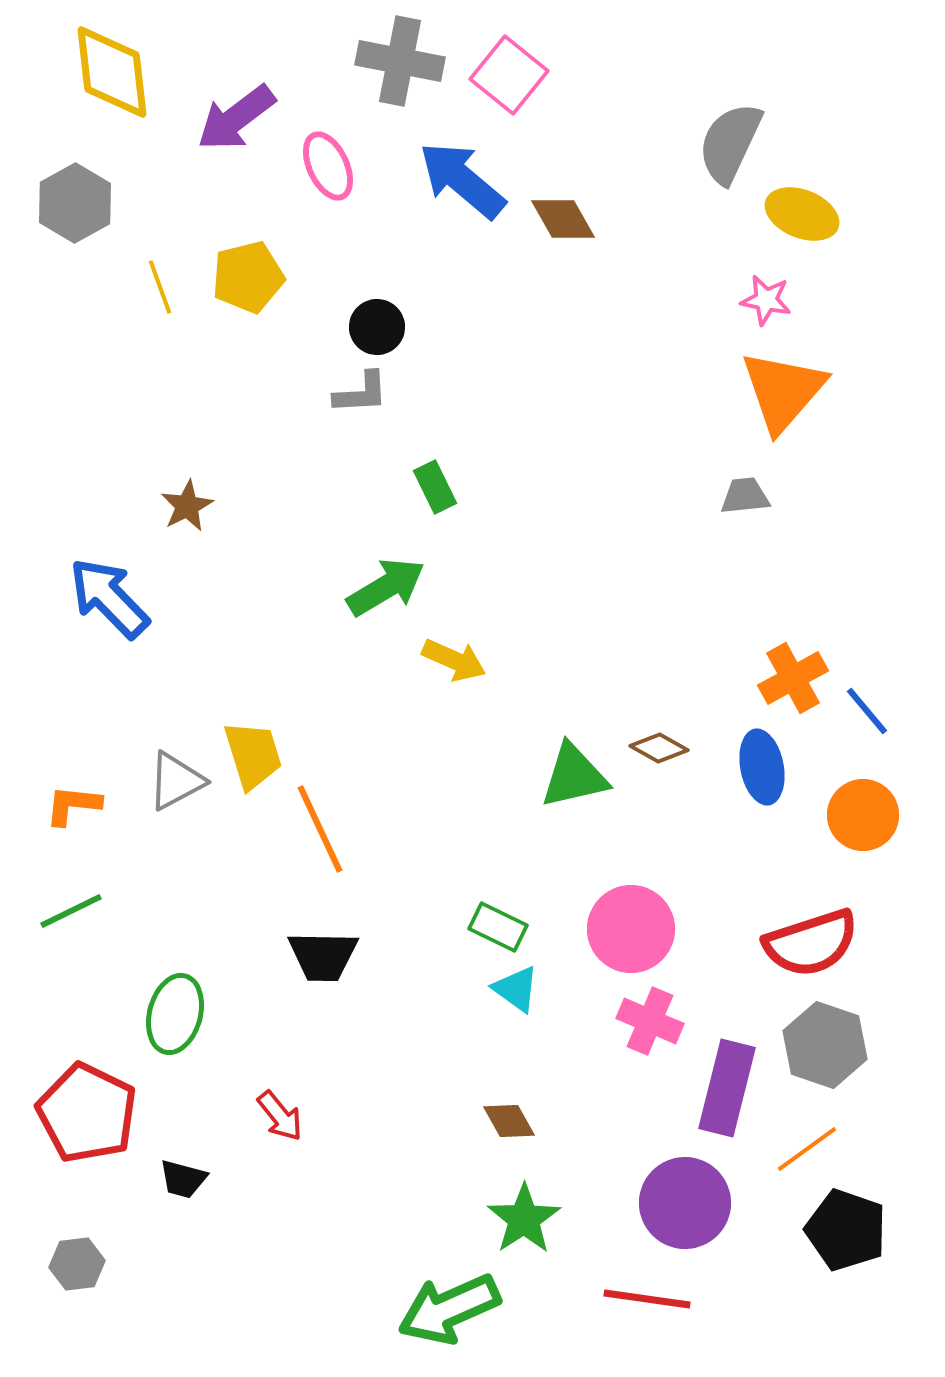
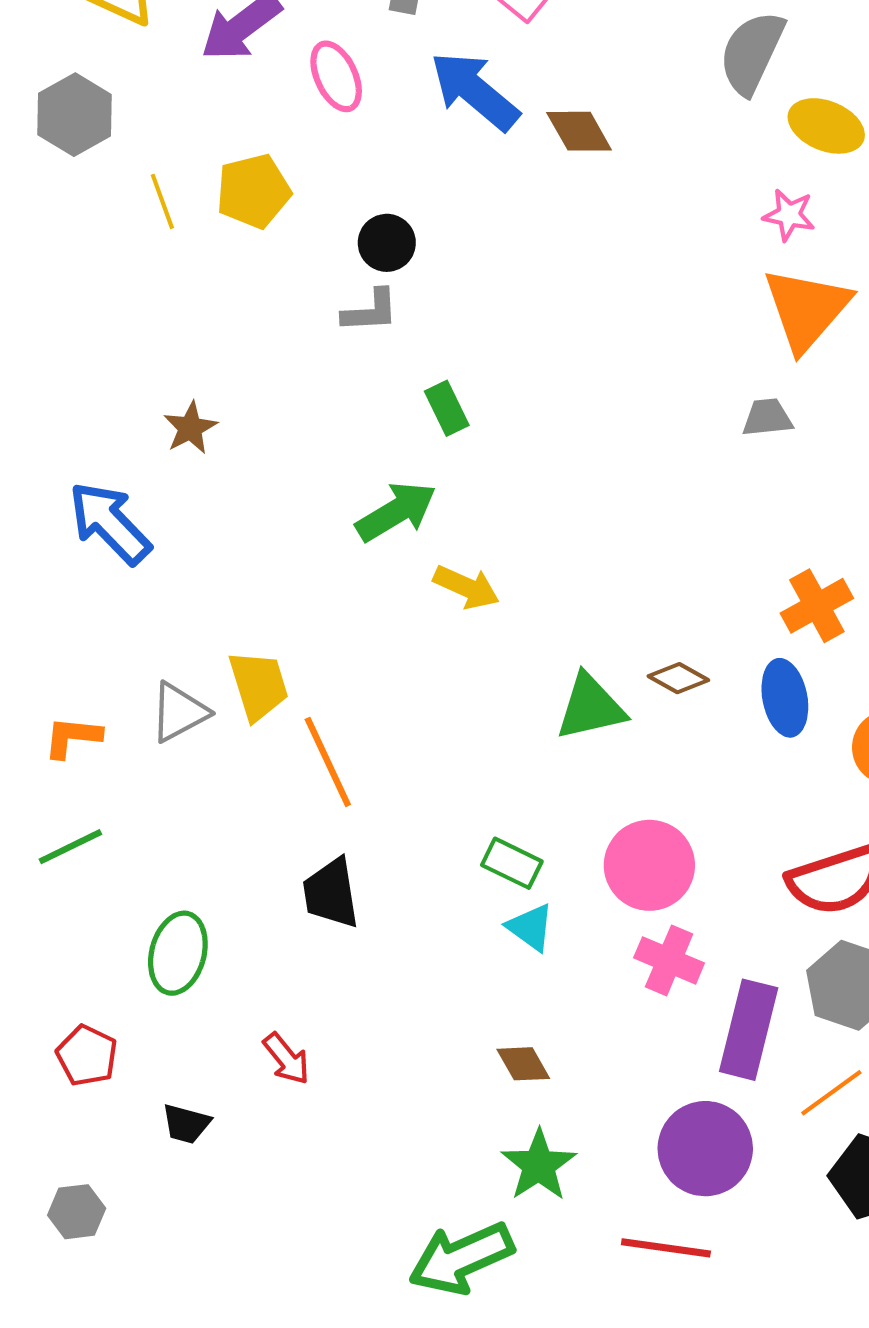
black trapezoid: (323, 956) -> (331, 893), turned 80
red pentagon: (87, 1113) -> (87, 1056), size x0.6

